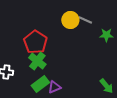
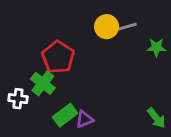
gray line: (85, 20) -> (127, 27), turned -40
green cross: (37, 61) -> (43, 83), moved

